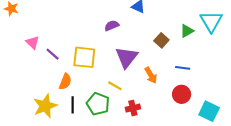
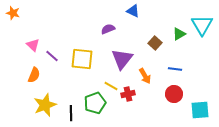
orange semicircle: (65, 82) -> (34, 75), moved
green pentagon: (98, 104) -> (95, 103), turned 30
black line: (73, 105) -> (71, 113), moved
red cross: (133, 108) -> (128, 94), moved
cyan square: (209, 111) -> (200, 110), turned -30

